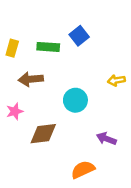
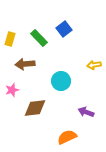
green rectangle: (48, 47) -> (39, 38), turned 42

